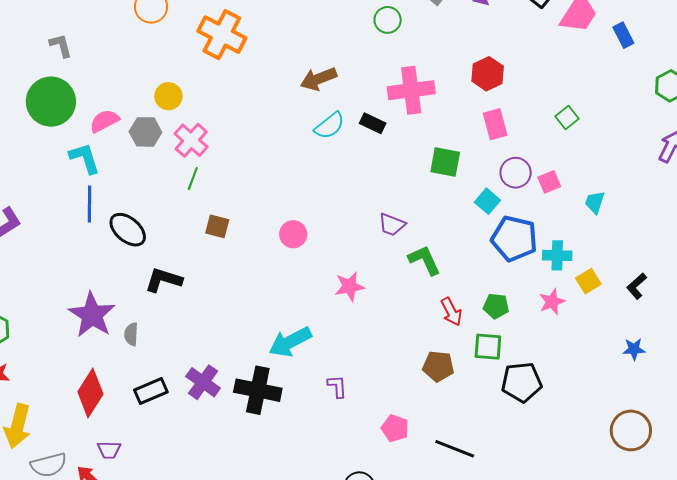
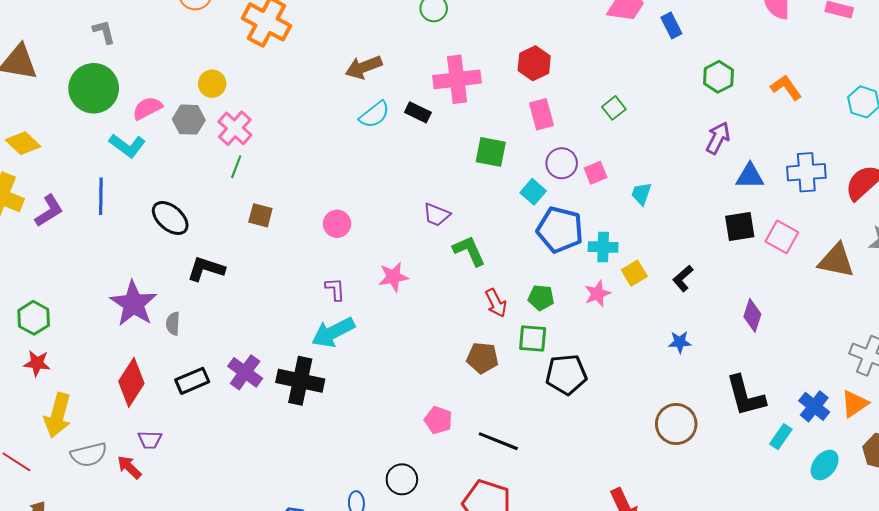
cyan L-shape: (85, 158) -> (127, 146), turned 144
blue line: (89, 204) -> (101, 196), moved
purple L-shape: (337, 386) -> (335, 289), moved

